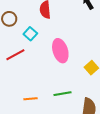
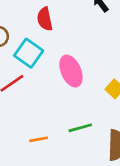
cyan square: (30, 34) -> (29, 53), size x1.5

